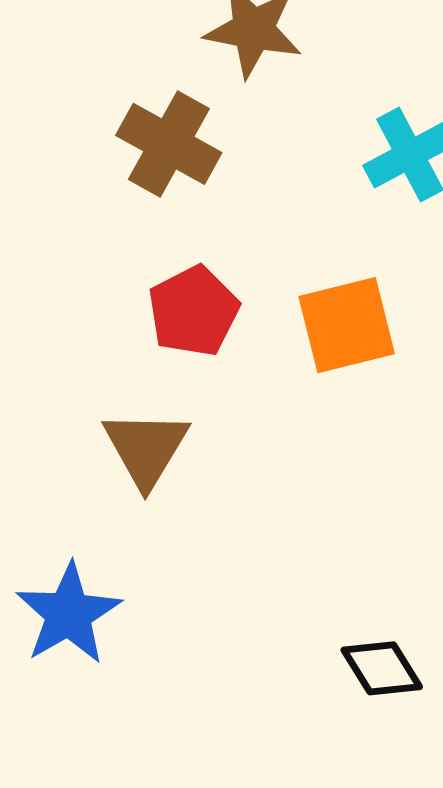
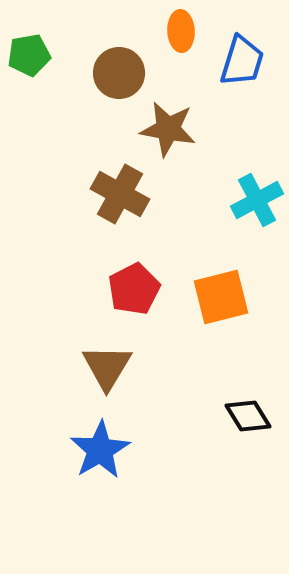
blue star: (69, 614) -> (100, 450), moved
black diamond: (382, 668) -> (248, 416), moved

